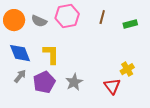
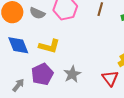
yellow L-shape: (51, 54) -> (49, 46), turned 105
gray arrow: (20, 76) -> (18, 85), moved

